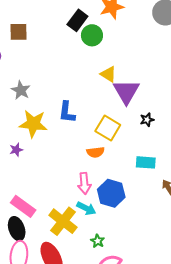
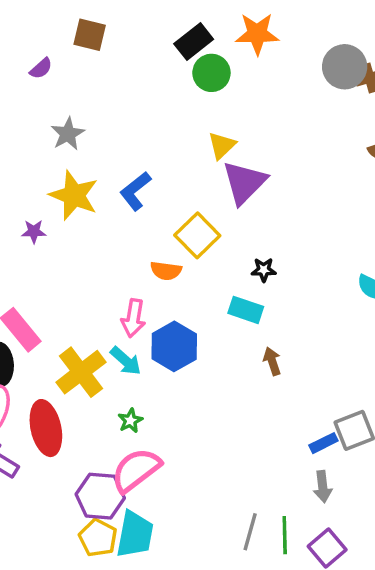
yellow triangle: (108, 74) -> (222, 145), turned 30
blue L-shape: (67, 112) -> (135, 191), turned 30
black star: (147, 120) -> (264, 270), moved

